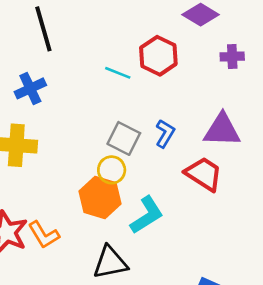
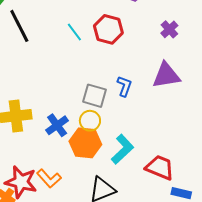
purple cross: (232, 56) -> (169, 29), moved, turned -30
cyan line: (118, 73) -> (74, 32), moved, turned 42
blue cross: (30, 88) -> (57, 125), moved
red trapezoid: (204, 174) -> (160, 168), moved

